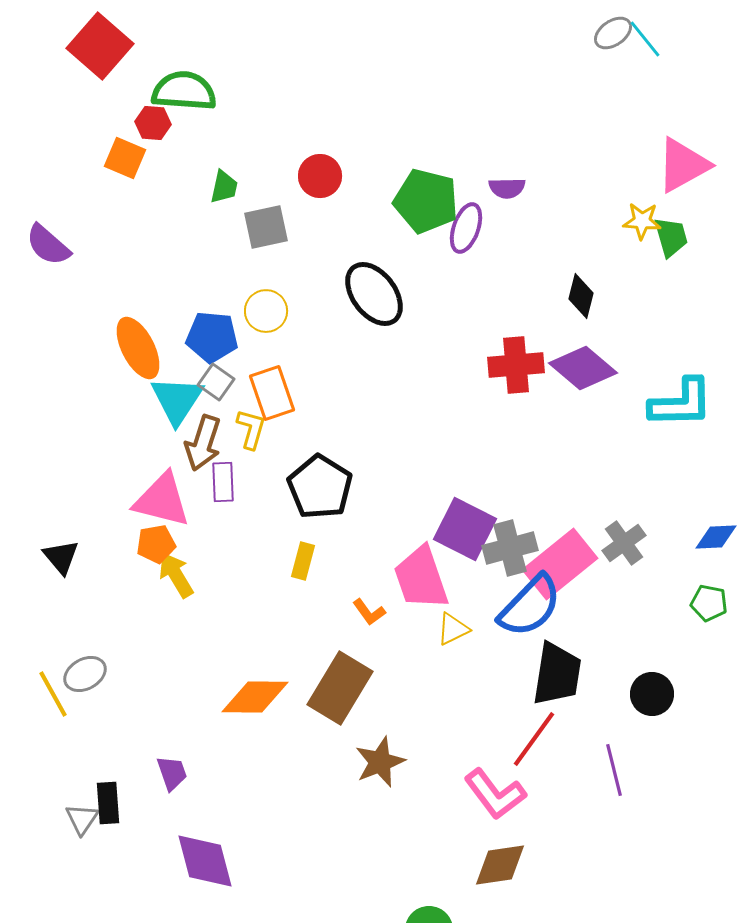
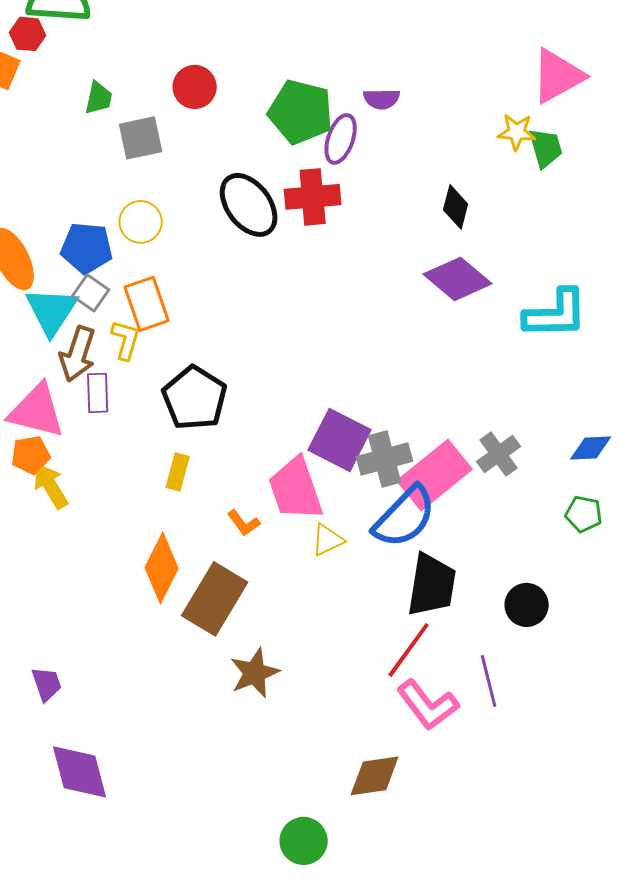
red cross: (516, 365) -> (313, 197), moved
orange diamond: (255, 697) -> (162, 568), moved, turned -64
pink L-shape: (495, 794) -> (428, 705), moved

